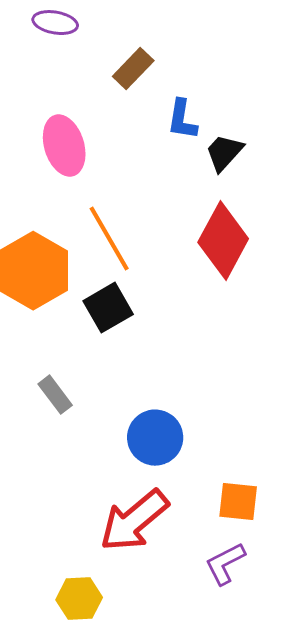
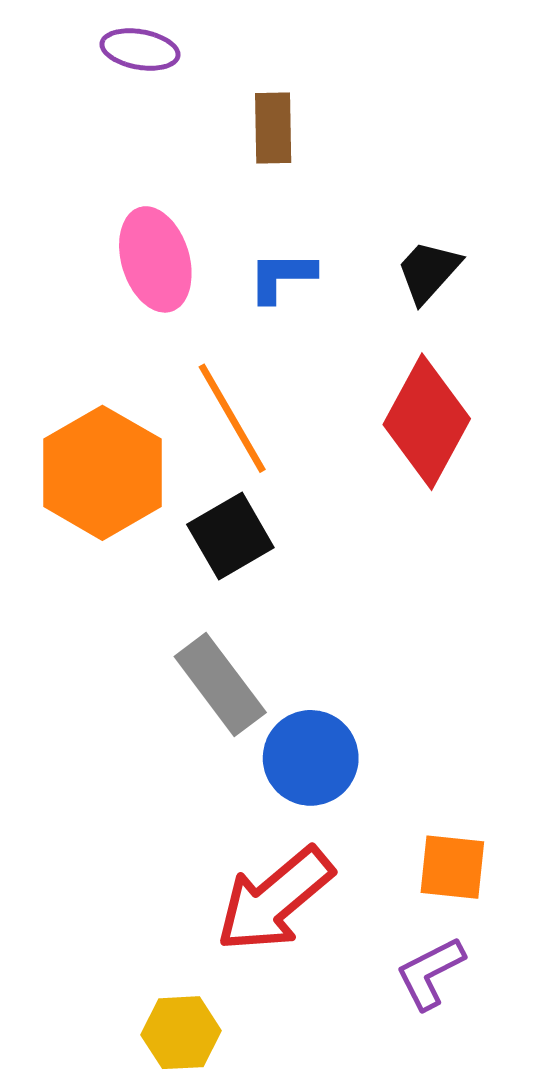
brown rectangle: (133, 69) -> (273, 128), turned -45
blue L-shape: (182, 120) -> (282, 277), moved, turned 81
gray rectangle: (55, 395) -> (220, 684), moved, size x1.5

